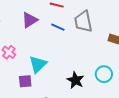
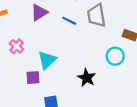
cyan circle: (104, 74) -> (115, 56), moved

